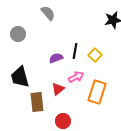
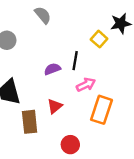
yellow square: (95, 55) -> (99, 39), moved
pink arrow: (76, 77) -> (86, 85), moved
red circle: (63, 121) -> (70, 145), moved

